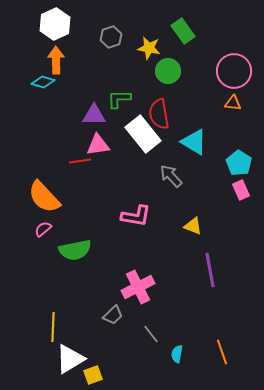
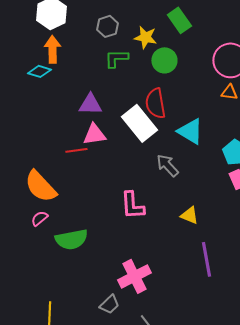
green L-shape: (119, 99) -> (116, 58), moved
pink L-shape: (136, 216) -> (132, 205), turned 76

